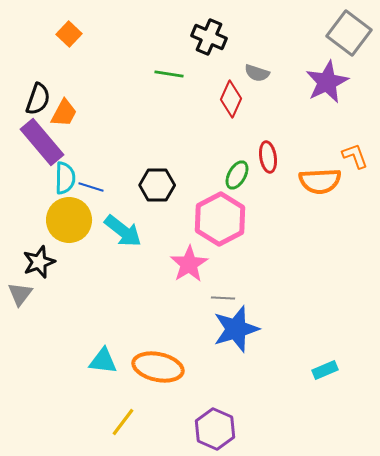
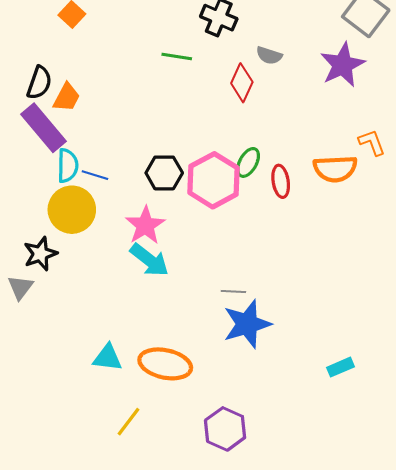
red ellipse: (268, 157) -> (281, 181), moved
pink hexagon: (220, 219) -> (213, 180), moved
cyan arrow: (123, 231) -> (149, 260), moved
pink star: (189, 264) -> (145, 225), moved

